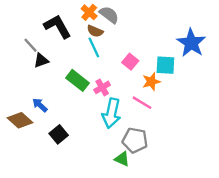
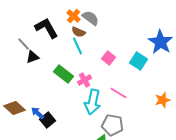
cyan square: (165, 65) -> (139, 61), turned 30
orange star: (151, 82) -> (163, 100), moved
blue arrow: (40, 105) -> (38, 113), moved

